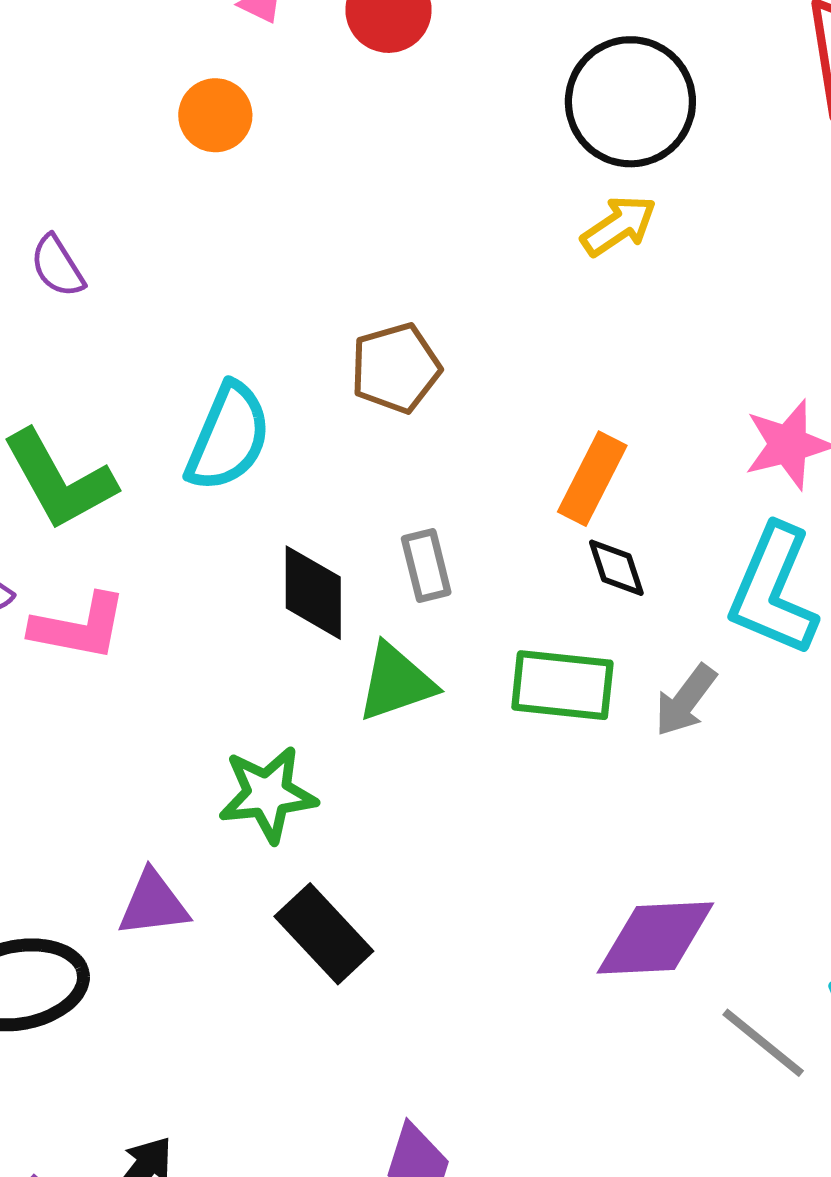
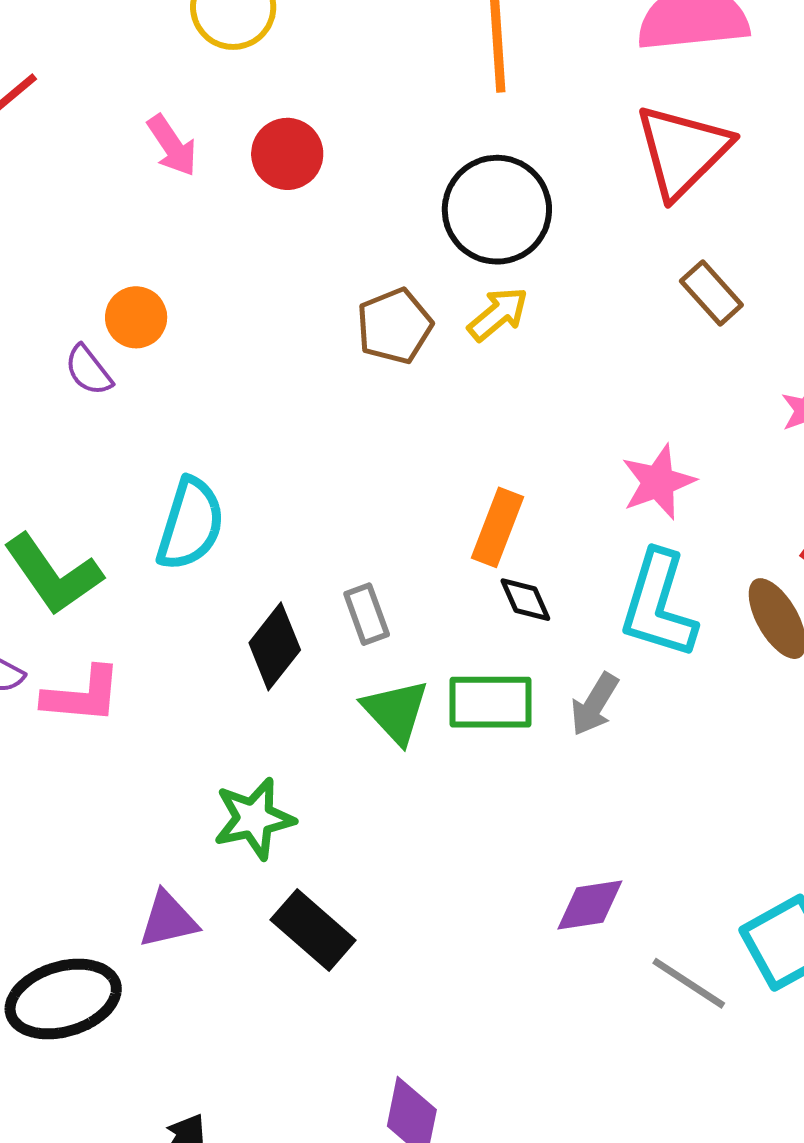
orange circle: (215, 115) -> (136, 317), moved
purple semicircle: (57, 266) -> (88, 370), moved
brown pentagon: (396, 368) -> (394, 326), moved
black diamond: (313, 593) -> (275, 646), turned 44
green triangle: (396, 682) -> (396, 712), moved, turned -48
purple diamond: (655, 938) -> (590, 905), size x0.7

